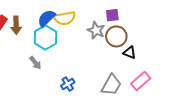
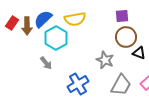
blue semicircle: (46, 18) -> (43, 19), moved
gray star: (96, 30) -> (105, 60), moved
blue cross: (68, 84) -> (78, 84), size x1.5

